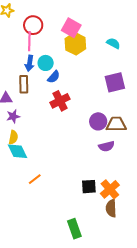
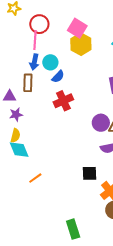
black square: (89, 187) -> (89, 173), moved

